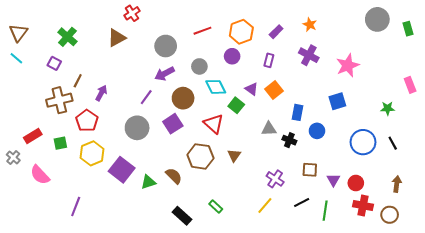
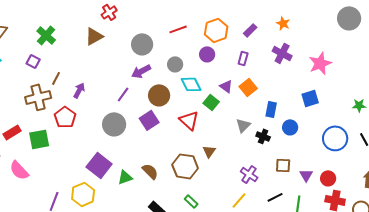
gray triangle: (269, 129) -> (243, 125), turned -42
green square: (60, 143) -> (39, 139), size x1.5
yellow hexagon: (92, 153) -> (83, 194), moved
brown hexagon: (200, 156) -> (185, 166), moved

